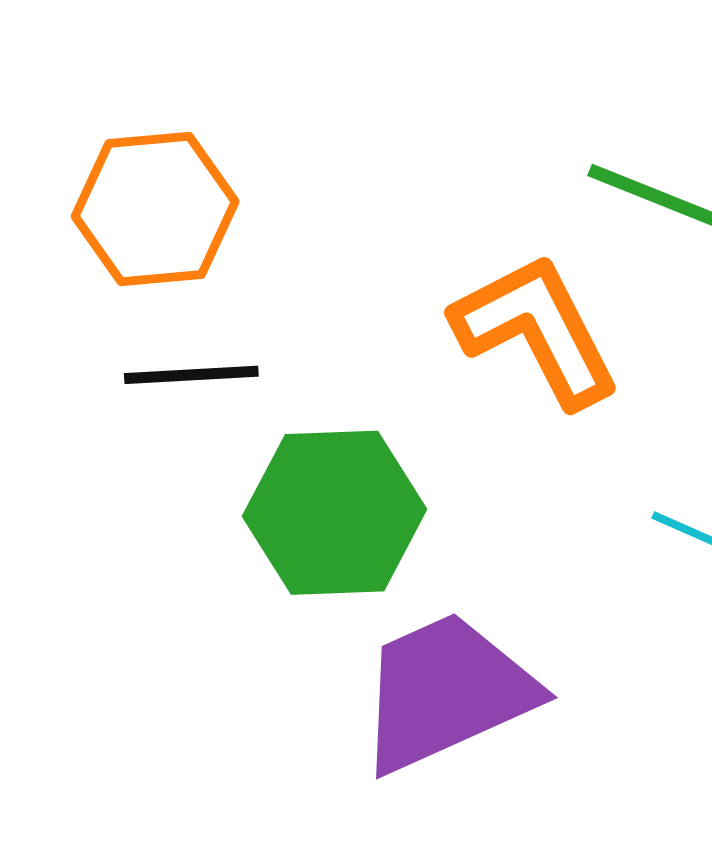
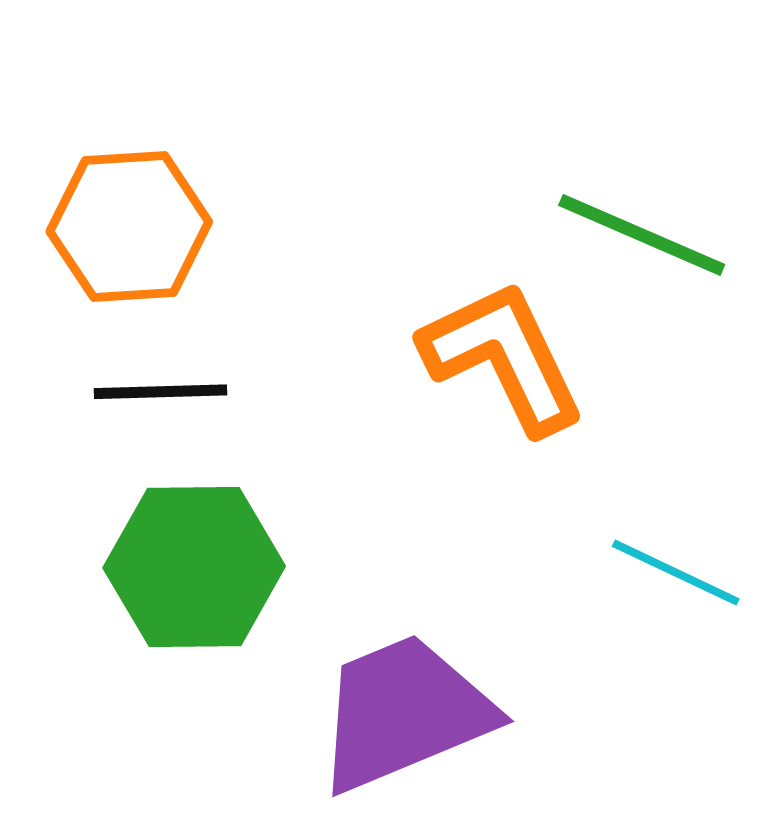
green hexagon: (335, 513) -> (194, 567), moved

